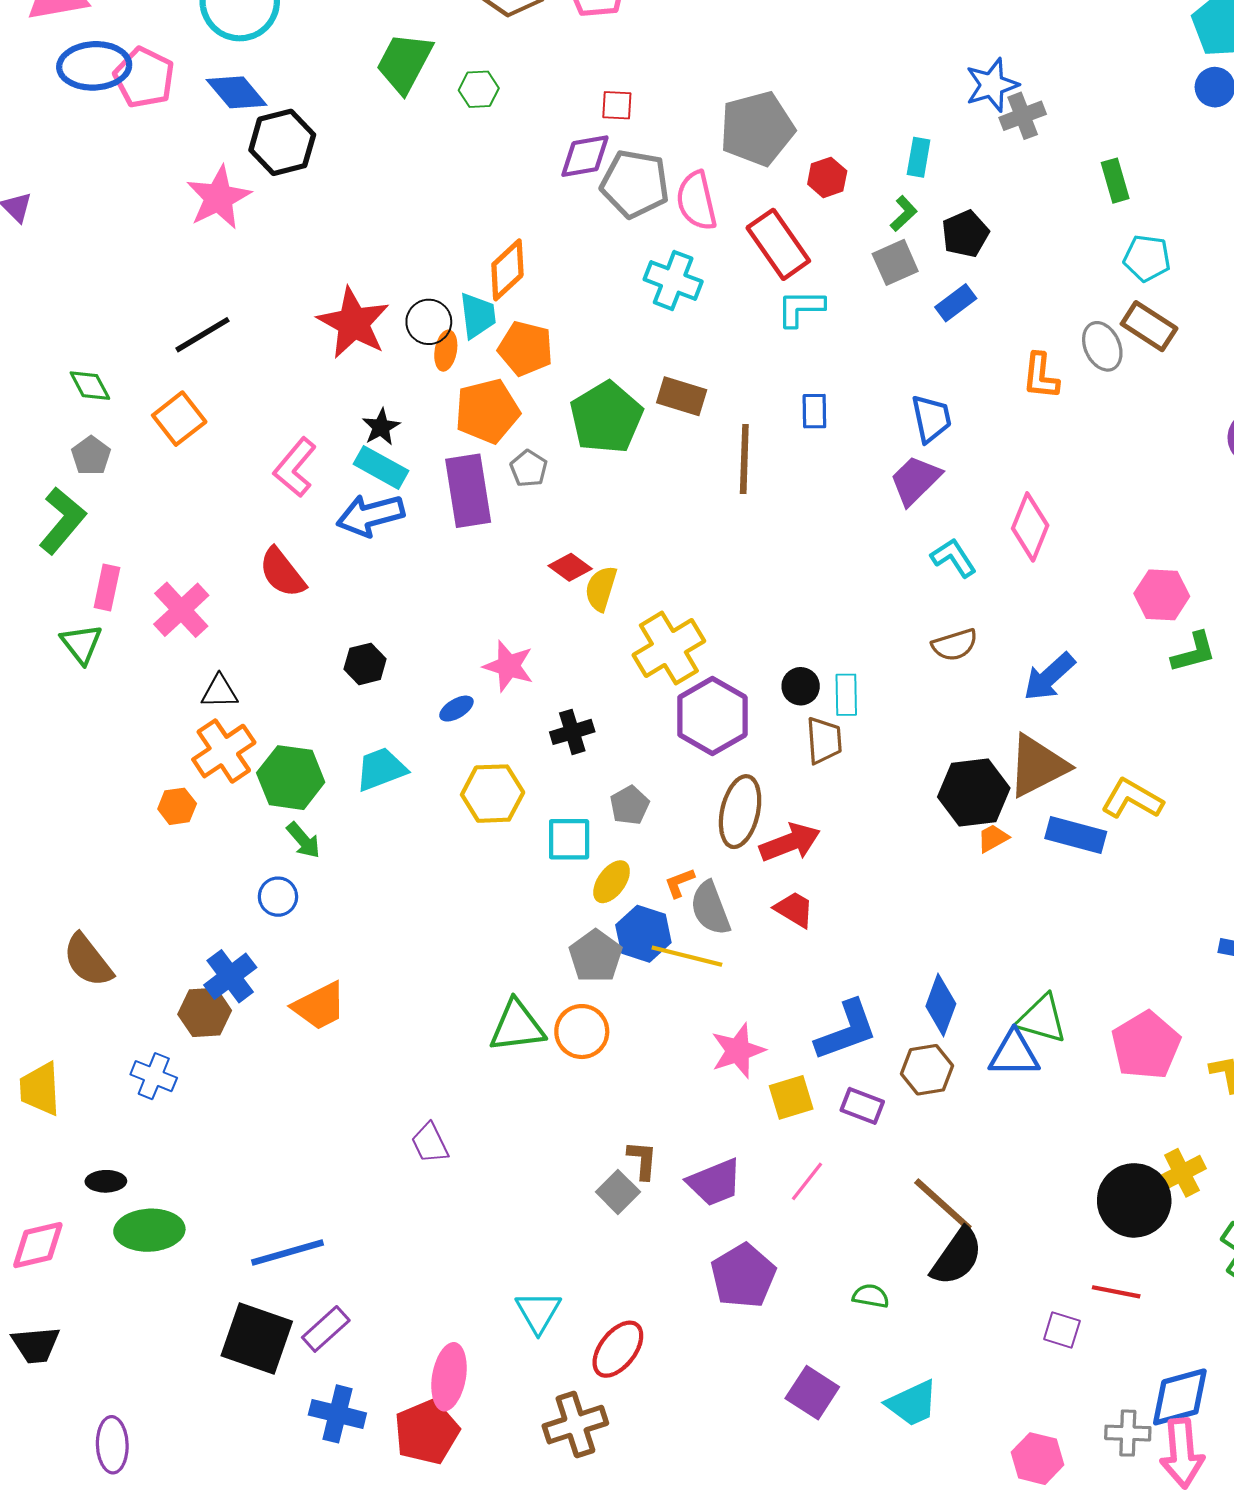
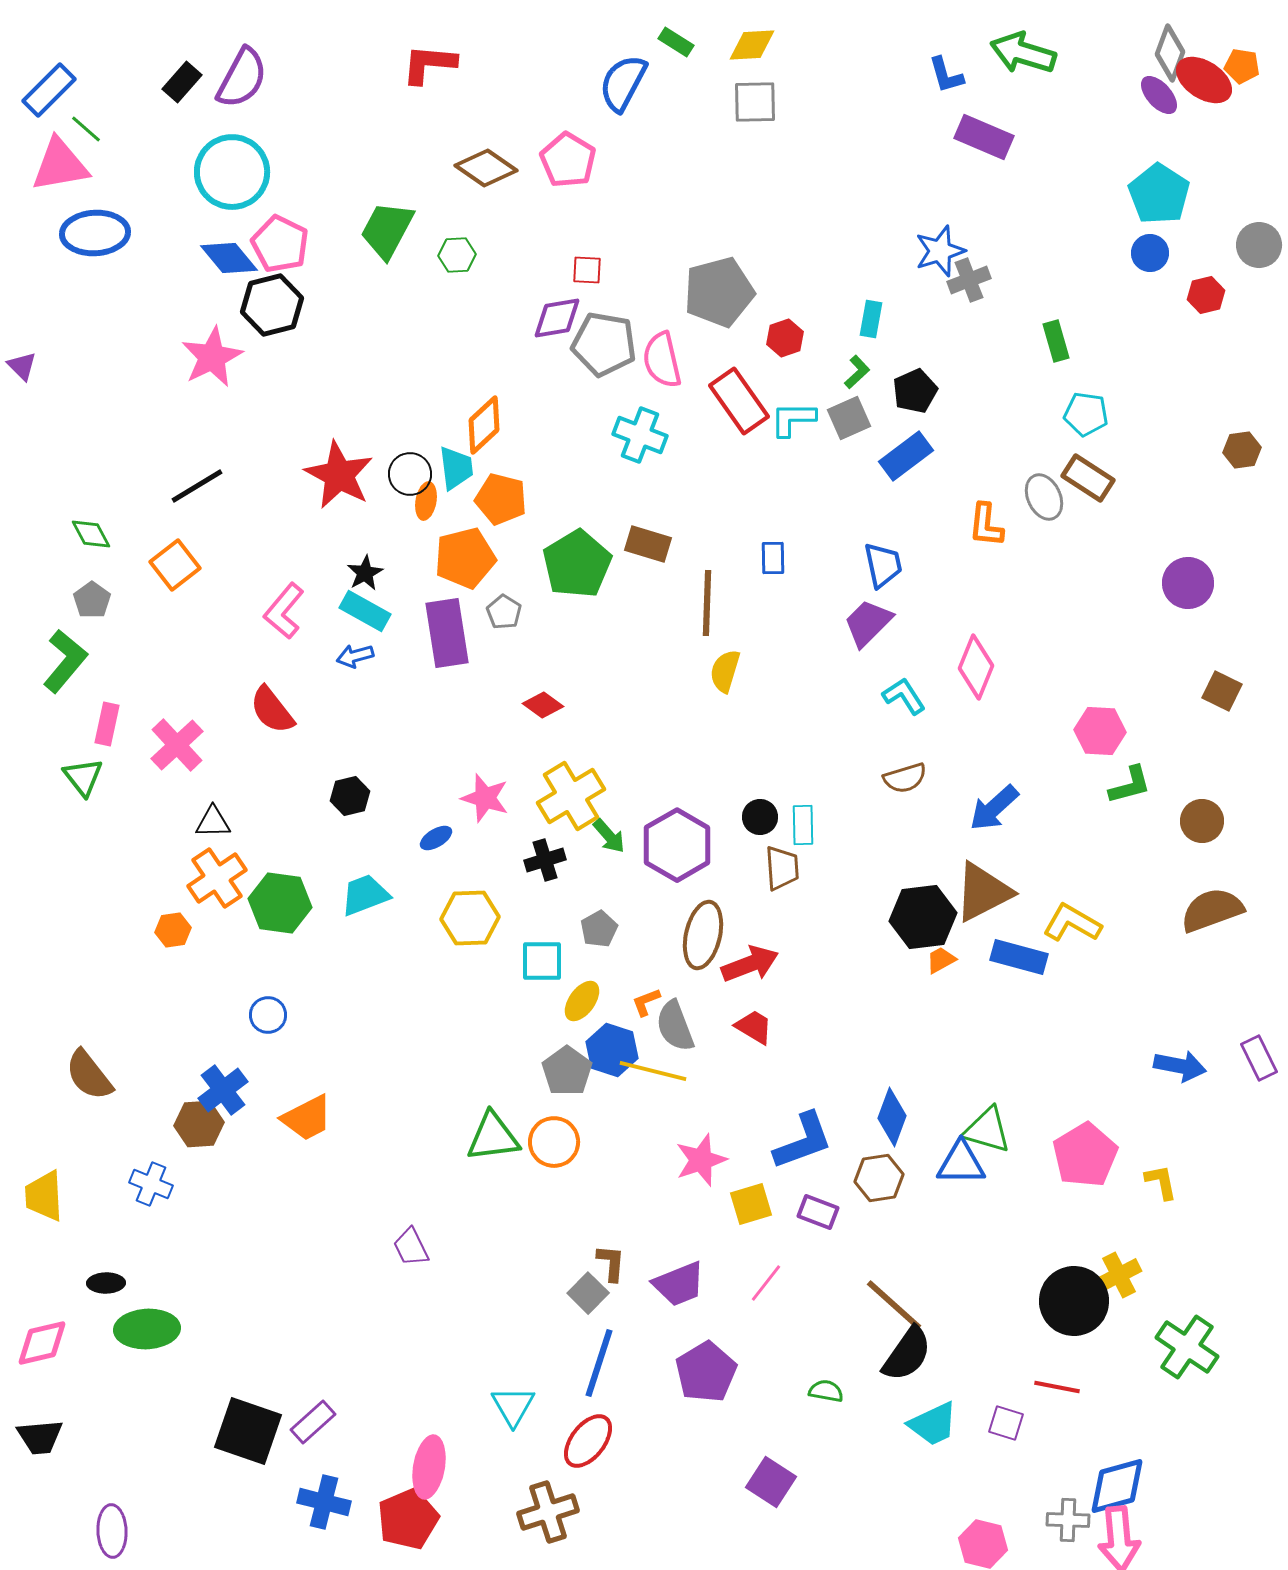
pink pentagon: (144, 78) -> (280, 244), moved
blue rectangle: (956, 303) -> (906, 456), size x1.4
cyan L-shape: (801, 308) -> (793, 419), moved
blue arrow: (370, 515) -> (355, 656), size x0.6
yellow semicircle: (601, 589) -> (725, 671), moved
yellow cross: (669, 648) -> (571, 796), moved
green arrow: (303, 840) -> (609, 836), moved
blue line: (288, 1252) -> (599, 1363), moved, turned -56
cyan trapezoid: (912, 1403) -> (933, 1424), moved

